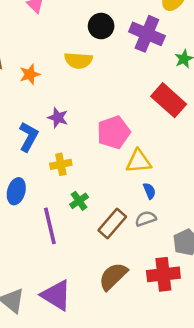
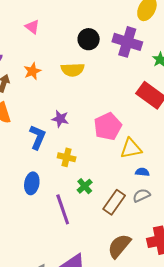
orange star: (30, 74) -> (32, 71), moved
yellow cross: (61, 164) -> (67, 157), turned 30
blue semicircle: (149, 191) -> (142, 172), turned -56

